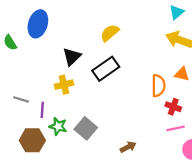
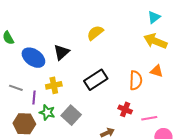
blue ellipse: (38, 24) -> (33, 58), moved, turned -75
black rectangle: (106, 69) -> (96, 80), moved
yellow cross: (64, 85) -> (54, 85), moved
red cross: (173, 107) -> (125, 109), moved

